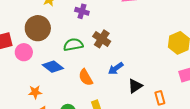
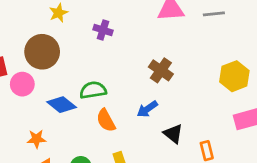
brown cross: (102, 39) -> (161, 70), moved
green semicircle: (73, 45) -> (93, 90), moved
black triangle: (135, 86) -> (173, 134), turned -49

